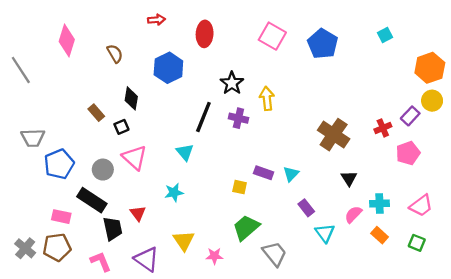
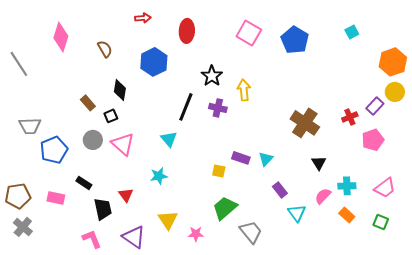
gray circle: (103, 170) -> (93, 140), moved
black rectangle: (92, 200) -> (84, 183), size x0.6
brown pentagon: (57, 247) -> (18, 196), moved

